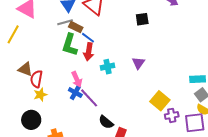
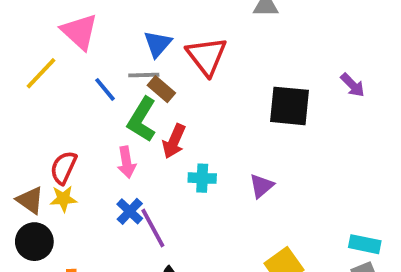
black square: (142, 19) -> (290, 106), size x1.6
blue line: (88, 38) -> (105, 89), moved
brown triangle: (25, 69) -> (30, 200), moved
pink arrow: (77, 79) -> (126, 162), moved

